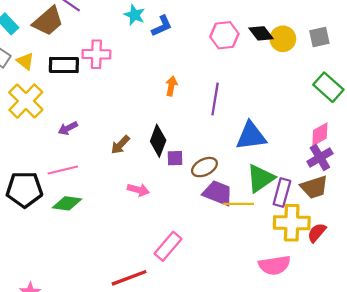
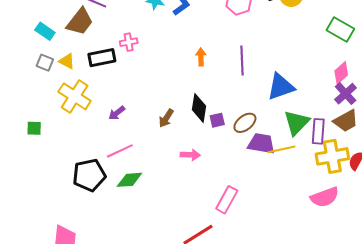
pink cross: (96, 54) -> (129, 42), size x0.7

